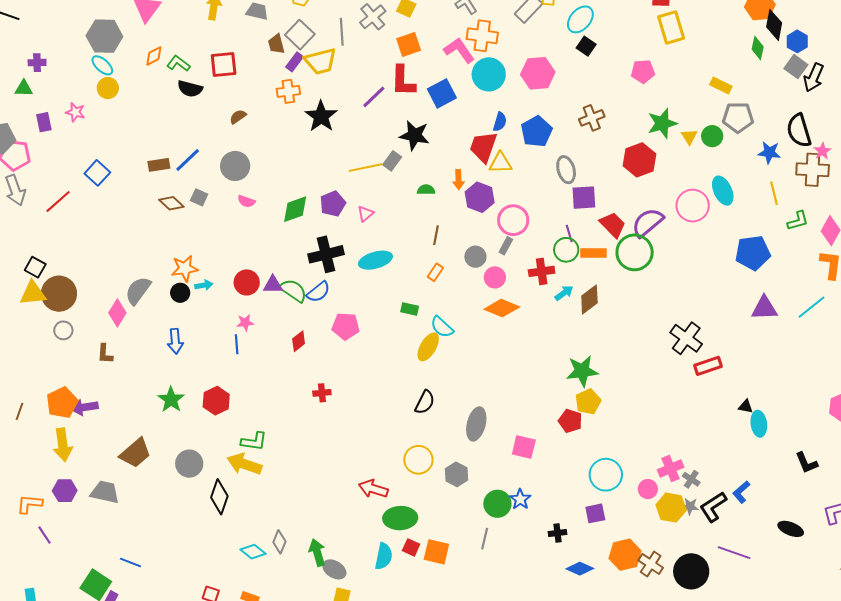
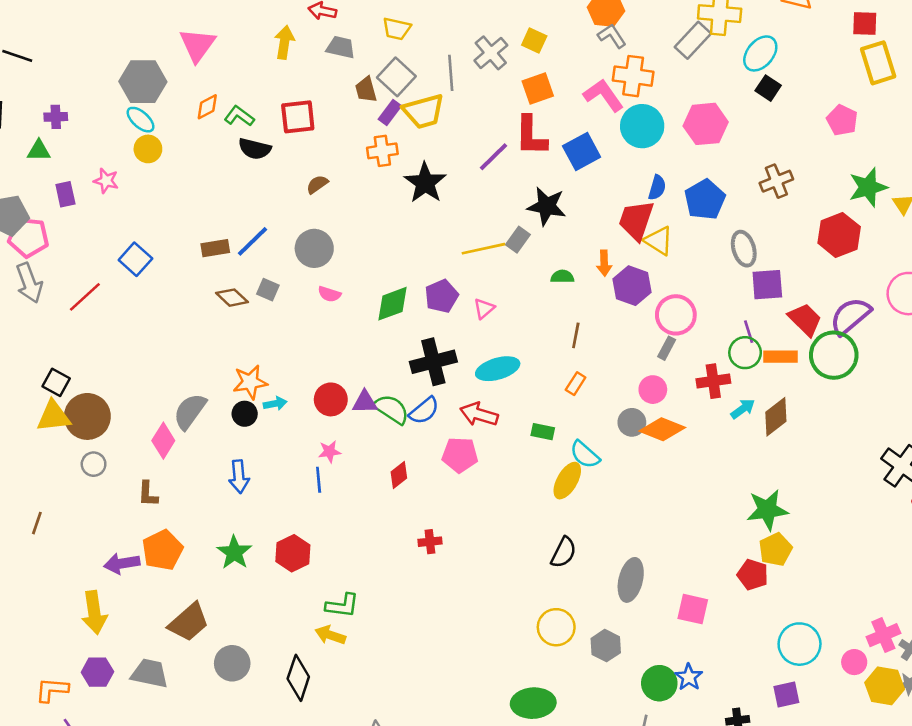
pink pentagon: (643, 71) -> (842, 120), turned 30
yellow triangle: (500, 163) -> (659, 241), turned 35
gray circle: (475, 257) -> (632, 422), moved
orange pentagon: (62, 403) -> (162, 550), moved
brown line: (20, 411) -> (37, 523), moved
gray circle: (189, 464) -> (232, 663), moved
yellow arrow: (244, 464) -> (330, 635), size x0.7
red arrow: (373, 489) -> (479, 414), moved

